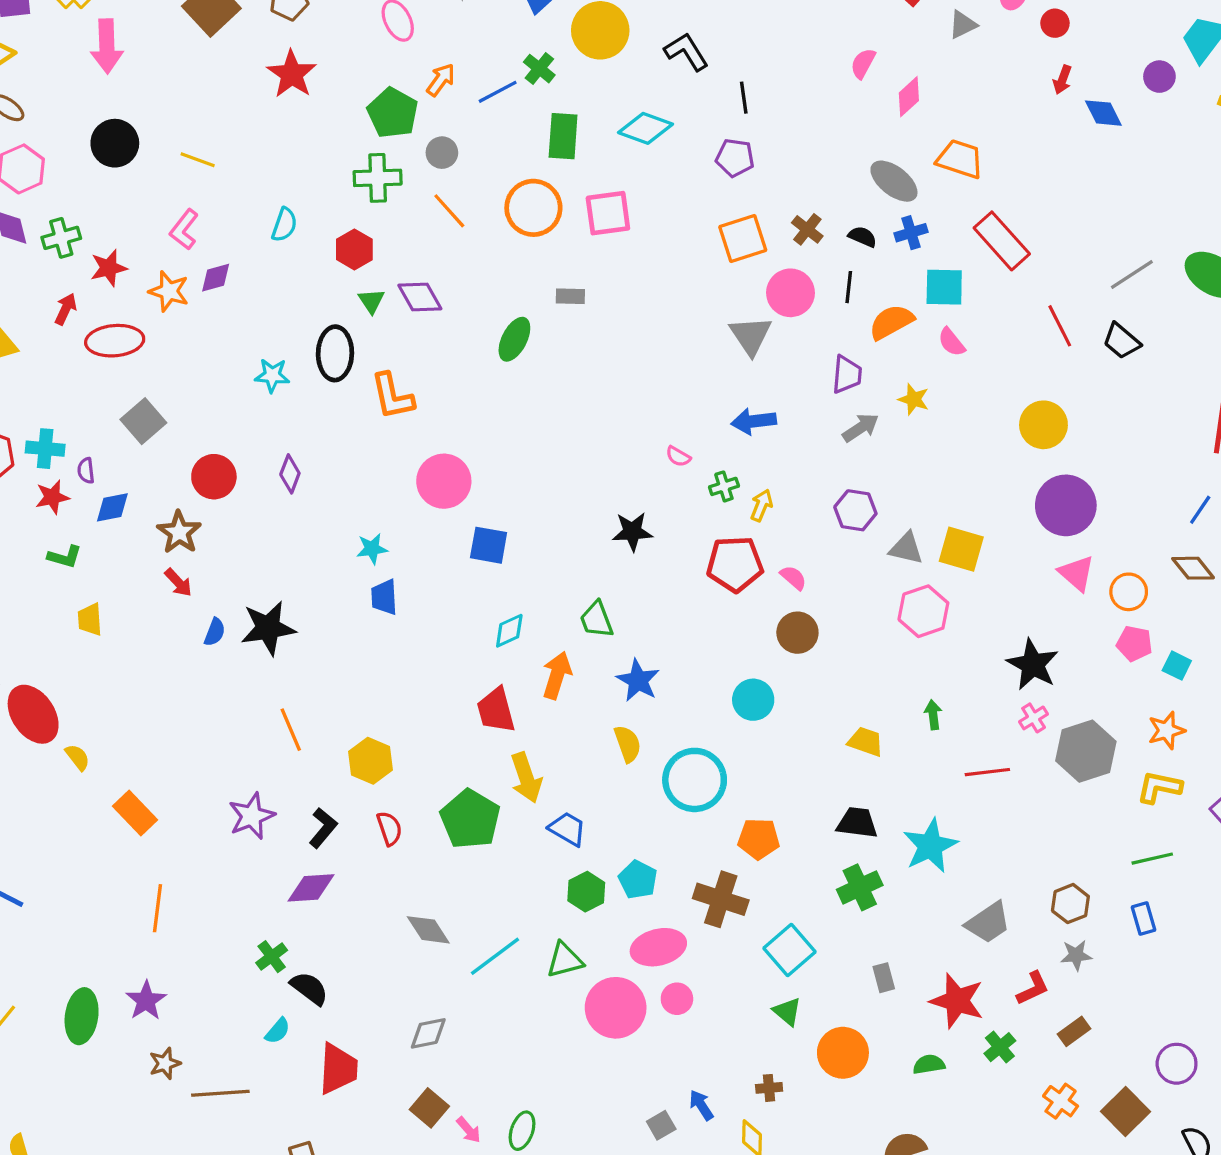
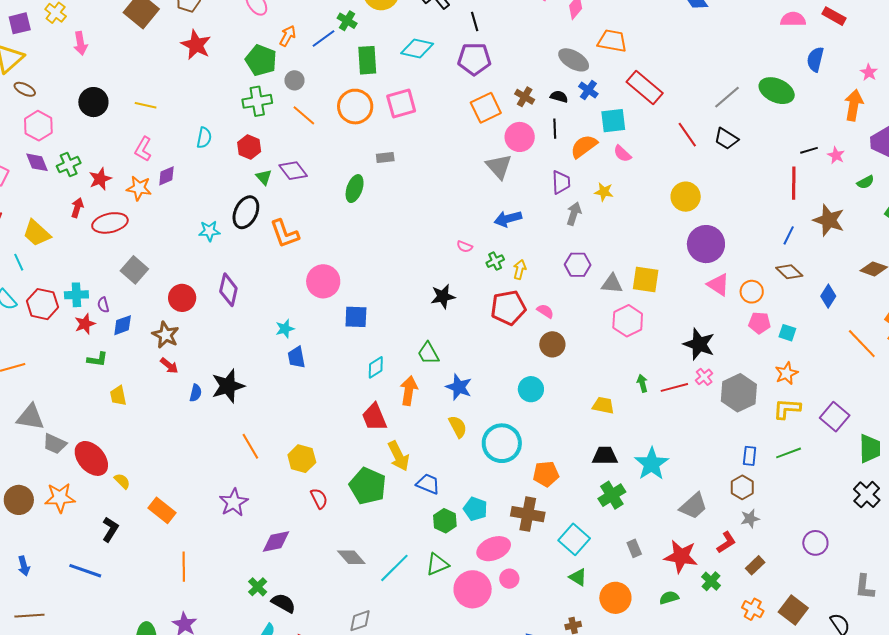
pink arrow: (107, 46) -> (80, 43), size x0.7
purple pentagon: (735, 158) -> (474, 59), size x1.4
blue cross: (911, 233) -> (588, 90), turned -30
black ellipse: (335, 353) -> (246, 212), turned 32
gray arrow: (861, 428) -> (574, 214), turned -30
purple diamond: (290, 474) -> (228, 290), size x1.4
red line: (987, 772) -> (674, 387), moved
black L-shape: (323, 828) -> (110, 529), moved
blue rectangle: (1144, 919) -> (750, 456), moved, turned 30
purple circle: (1177, 1064) -> (815, 543), moved

